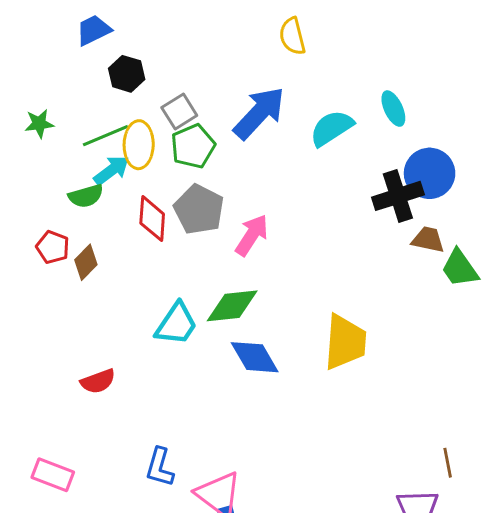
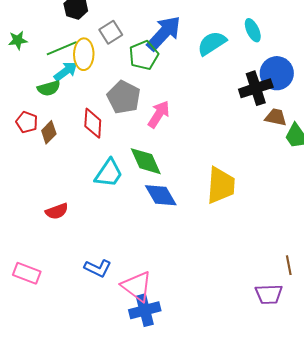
green pentagon: (193, 146) -> (144, 55), moved
red diamond: (152, 219) -> (93, 123), moved
green diamond: (232, 306) -> (146, 161), turned 72
blue L-shape: (160, 467) -> (98, 268), turned -80

